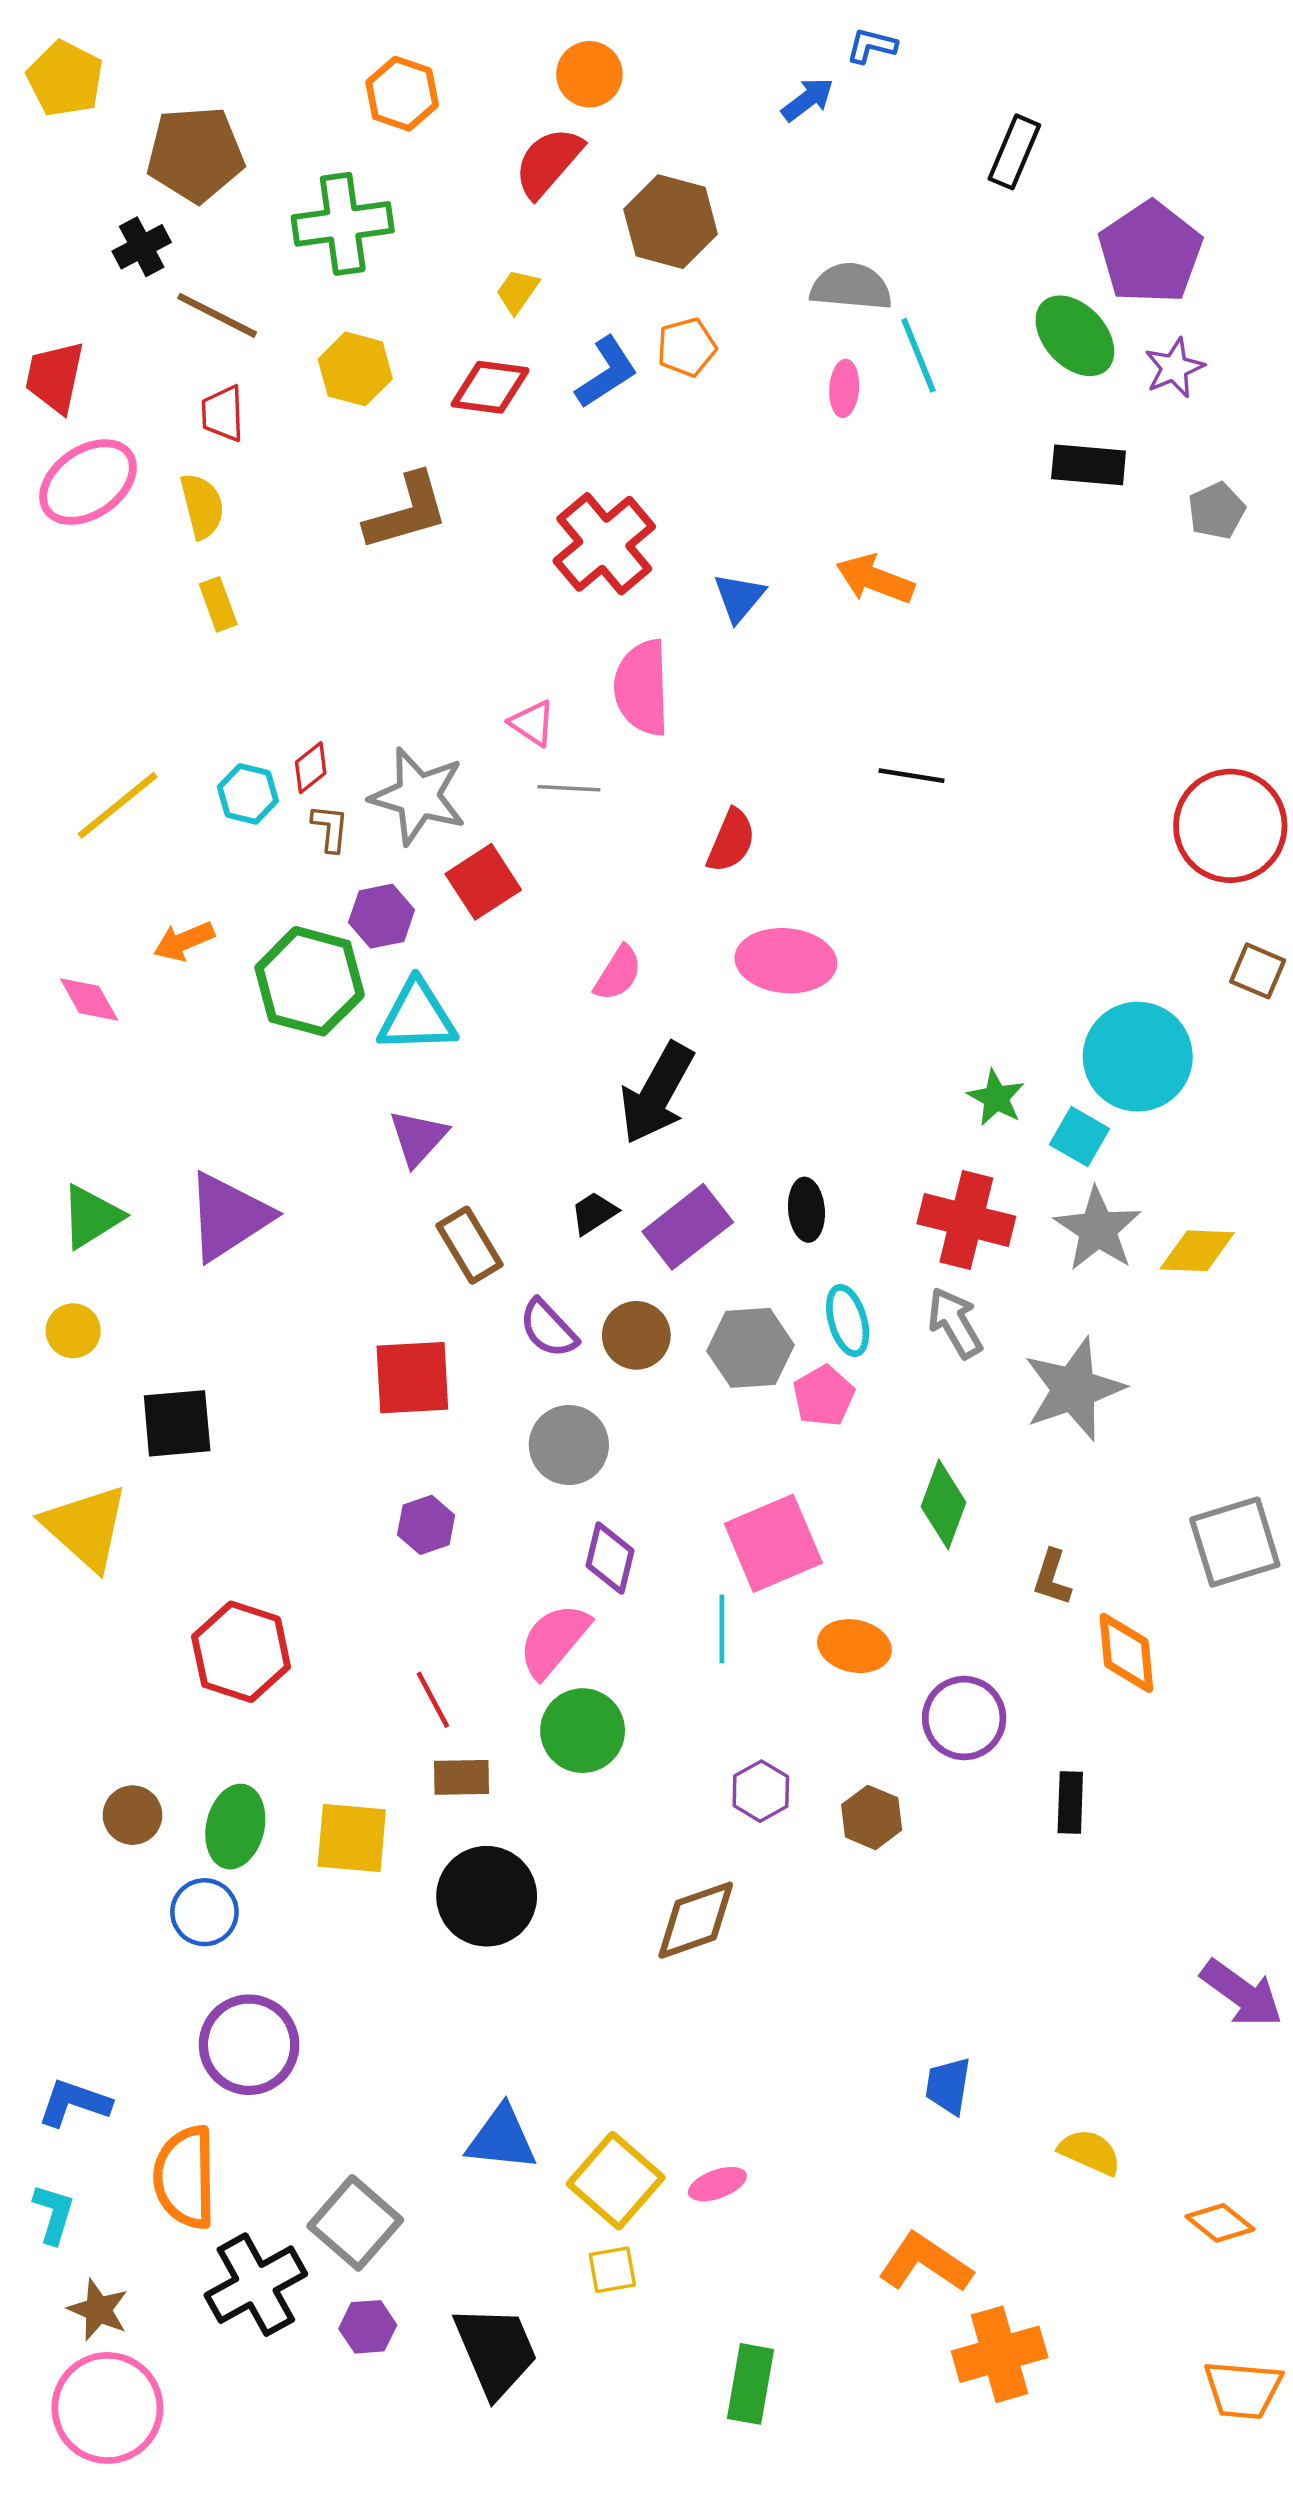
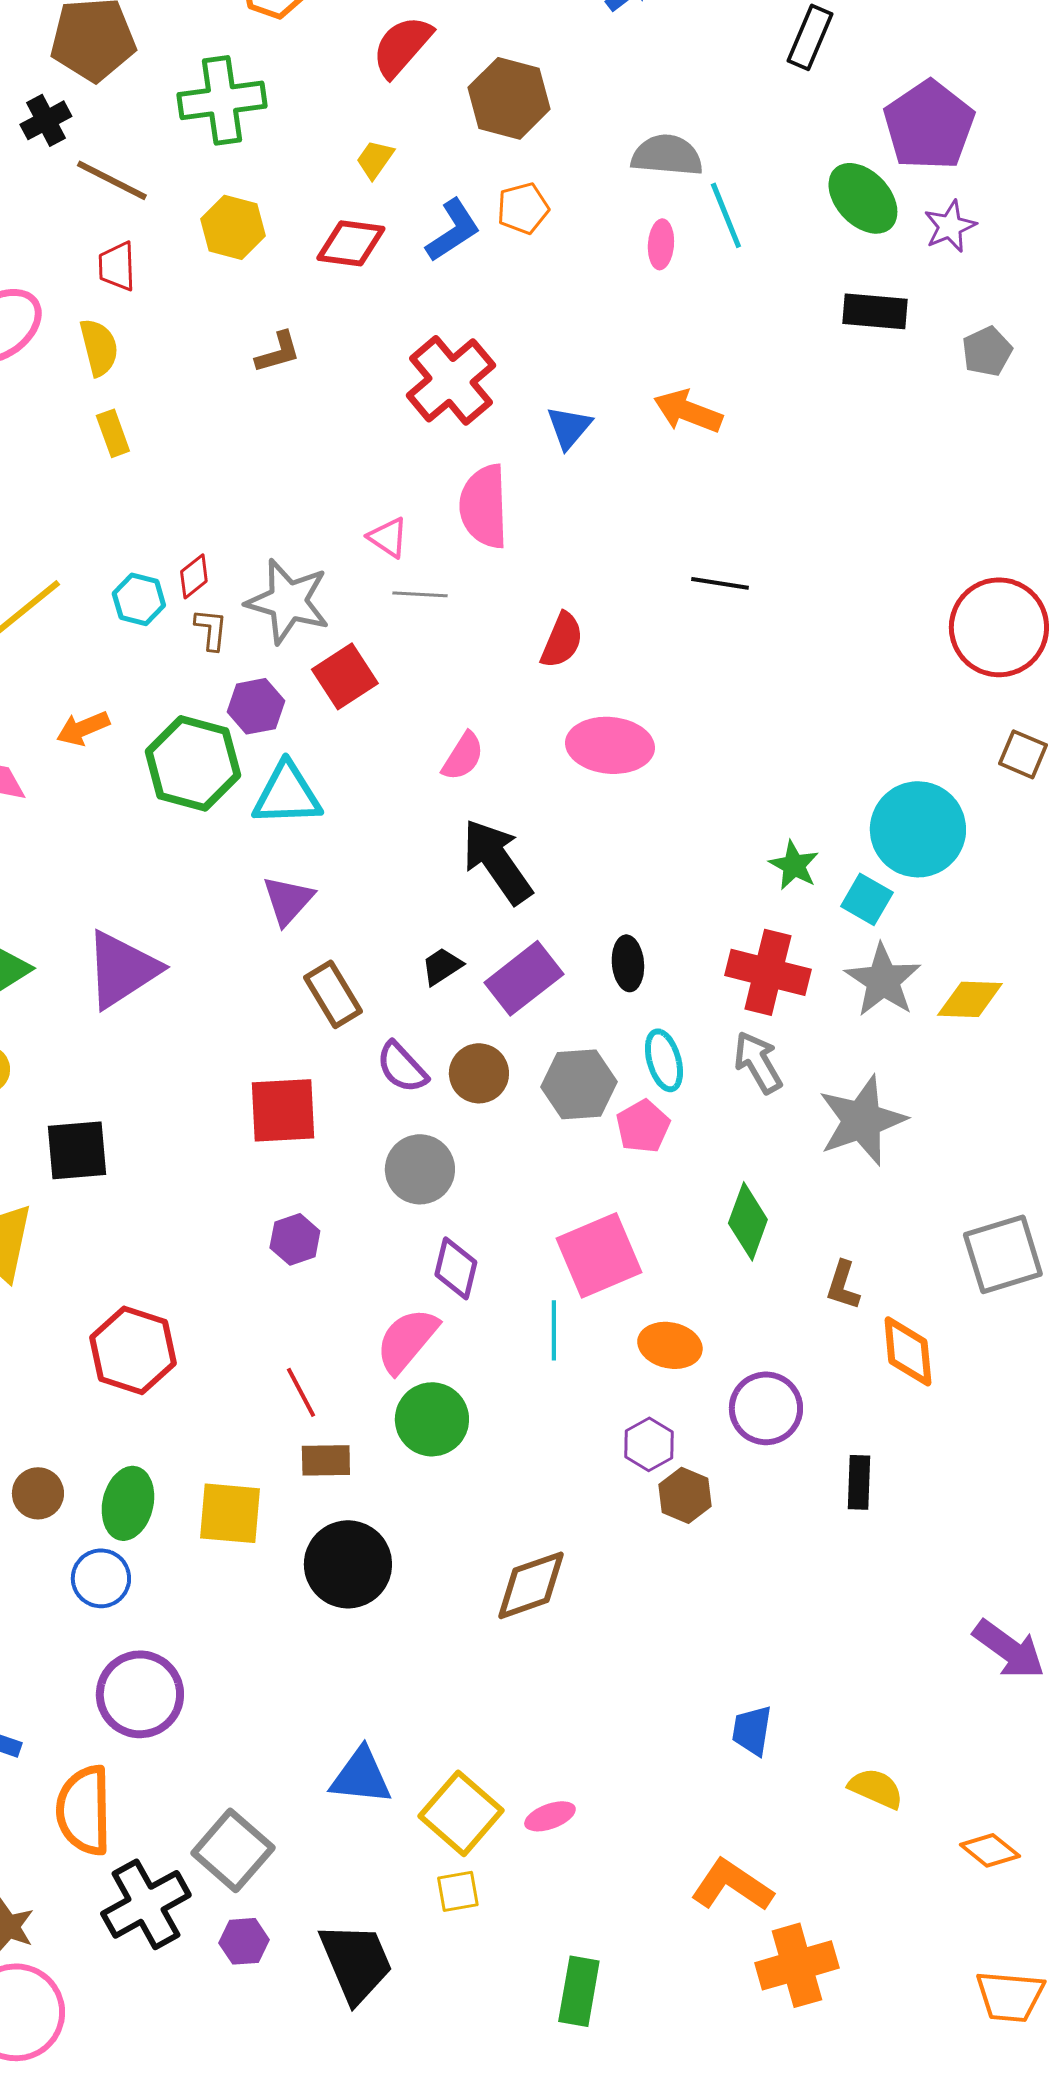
brown L-shape: (407, 512) -> (278, 352), size x0.6
black arrow: (657, 1093) -> (497, 861), turned 116
purple hexagon: (761, 1791) -> (649, 1444), moved

